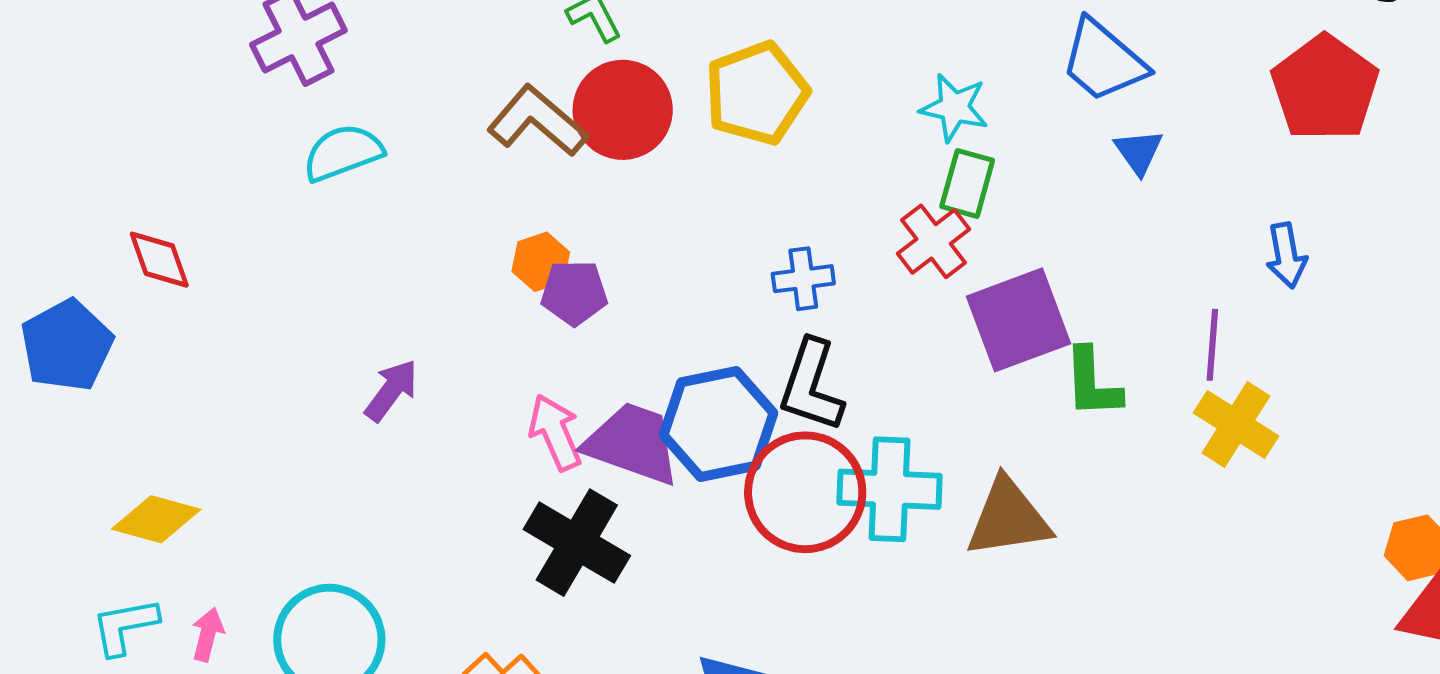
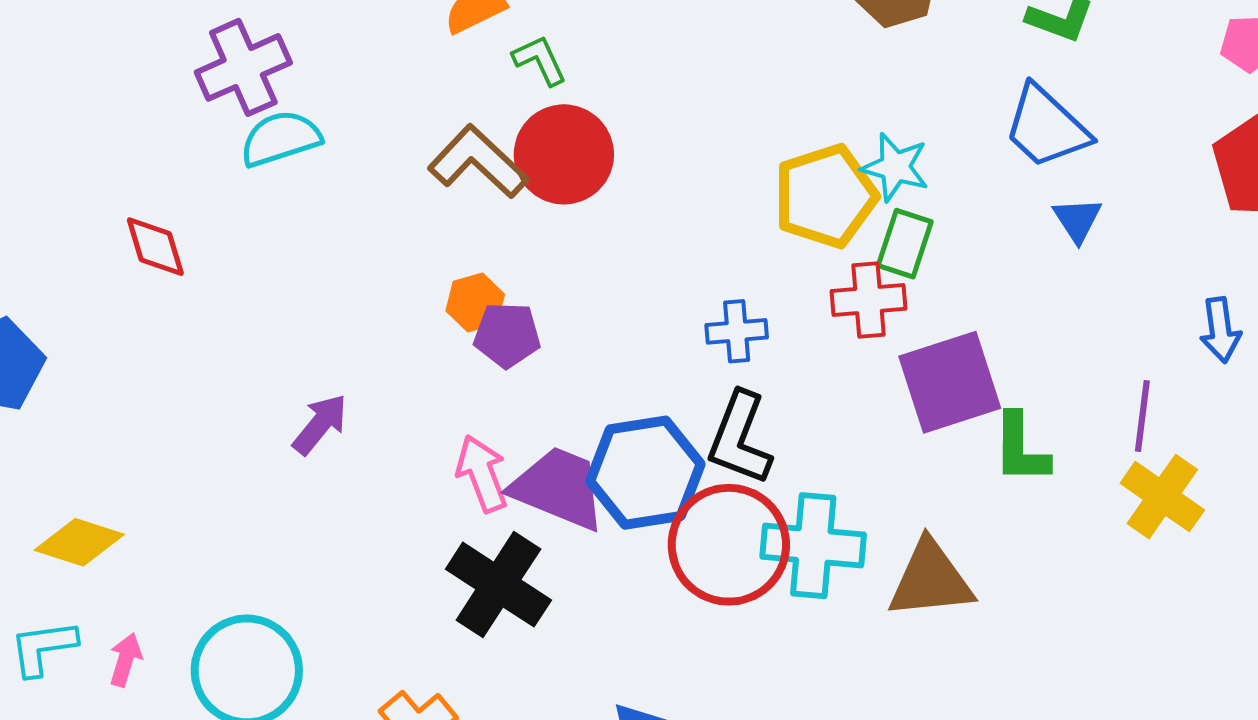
yellow pentagon: (757, 93) -> (825, 196), moved
cyan semicircle: (343, 153) -> (281, 139), moved
red cross: (934, 241) -> (868, 300), turned 30
red diamond: (159, 260) -> (155, 247), moved

